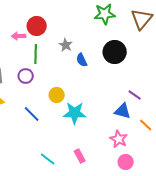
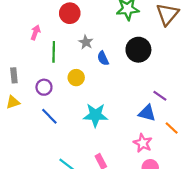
red circle: (37, 26) -> (70, 13), moved
pink arrow: (19, 36) -> (35, 33), turned 112
purple circle: (26, 76) -> (44, 87), moved
yellow circle: (57, 95) -> (76, 78), moved

